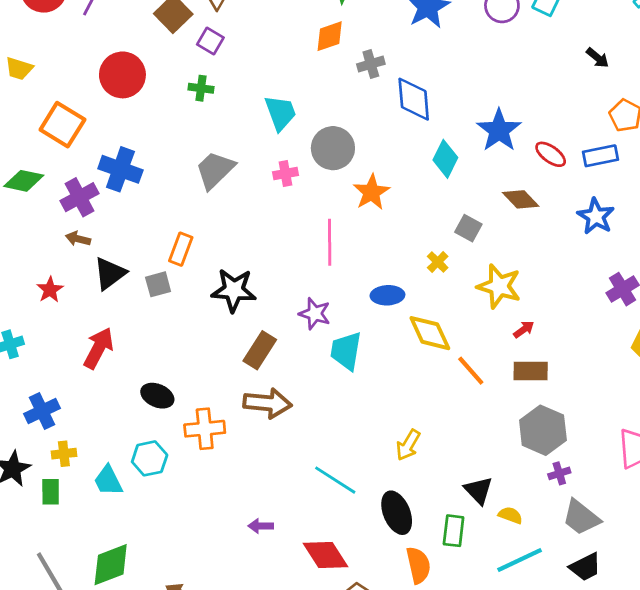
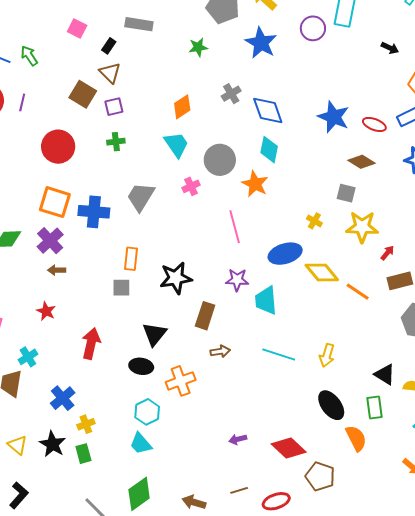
orange diamond: (330, 36) -> (182, 107), moved
purple square: (210, 41) -> (114, 107), turned -30
orange square: (62, 125) -> (55, 202), moved
cyan diamond: (445, 159) -> (269, 150), moved
blue cross: (120, 169) -> (94, 212), moved
gray square: (468, 228) -> (346, 193), moved
black triangle: (110, 273) -> (154, 334), moved
gray square: (158, 284) -> (121, 288), turned 30
blue ellipse: (387, 295) -> (285, 254), size x1.4
brown arrow: (268, 403) -> (220, 351), size x0.6
cyan line: (335, 480) -> (279, 354), moved
cyan trapezoid: (108, 481) -> (141, 444), moved

